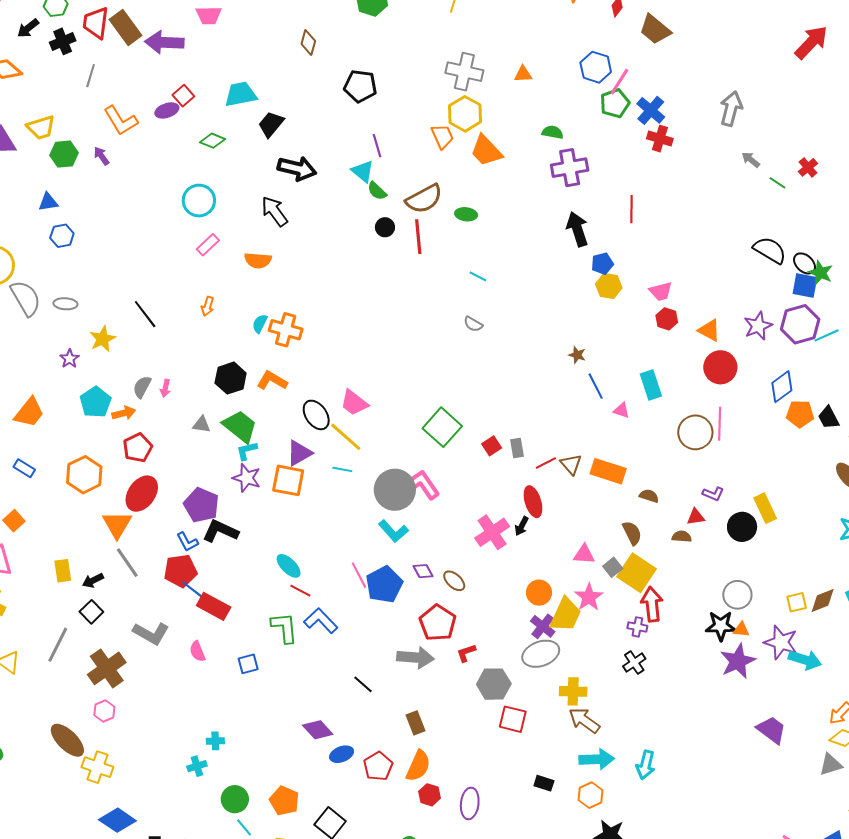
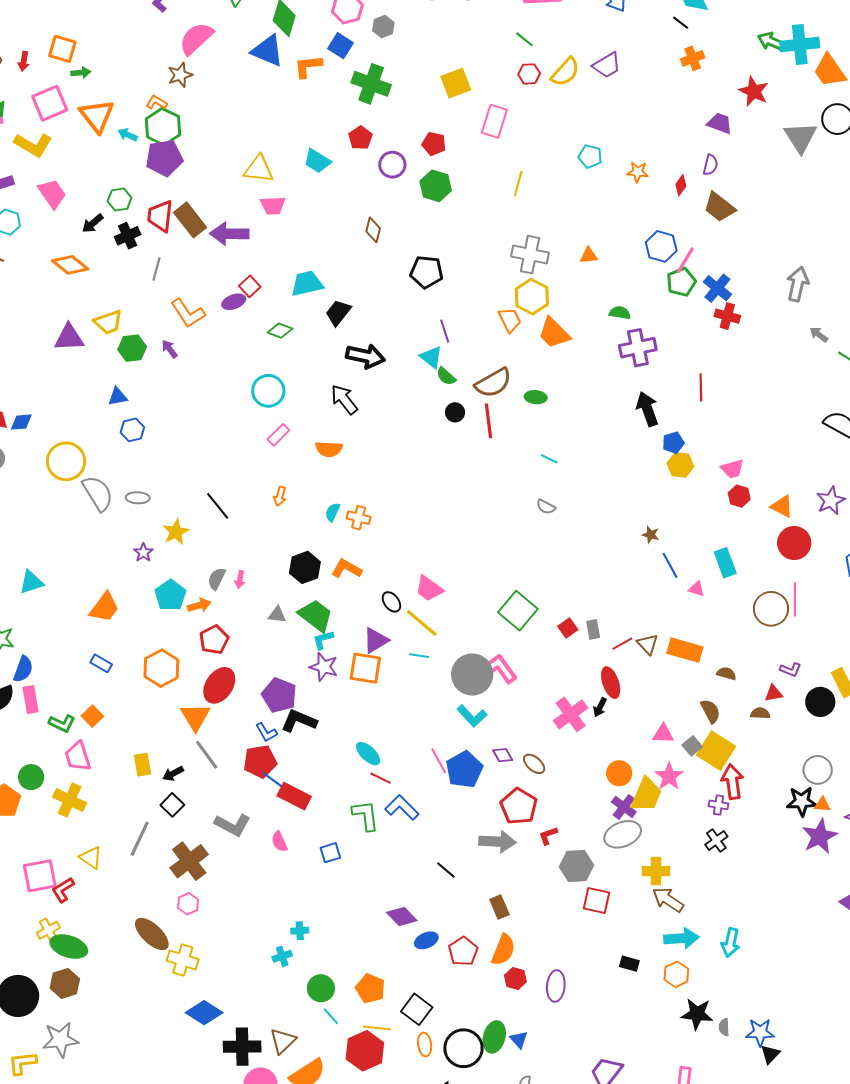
orange cross: (286, 330) -> (359, 518), size x0.7
black ellipse: (316, 415) -> (391, 602), size x0.7

